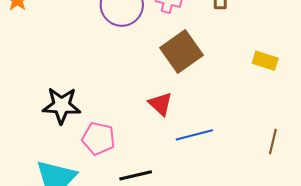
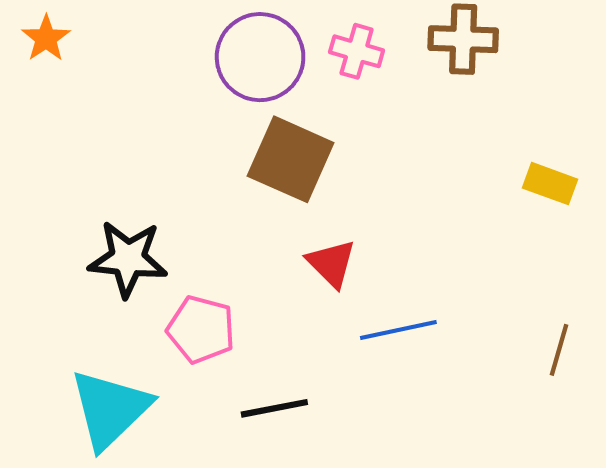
brown square: (182, 52) -> (291, 159), moved, turned -33

